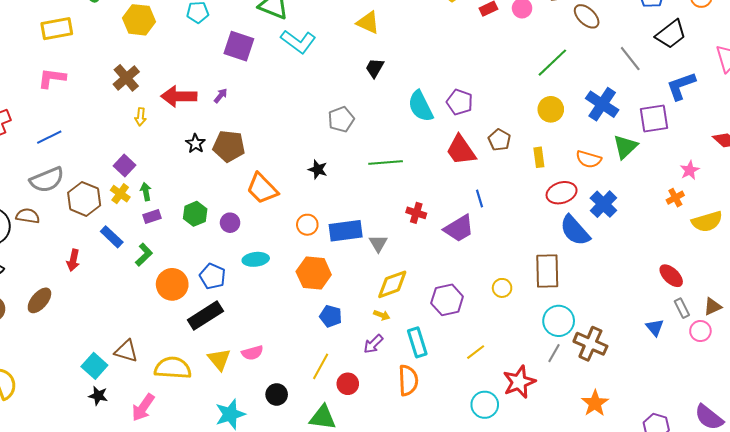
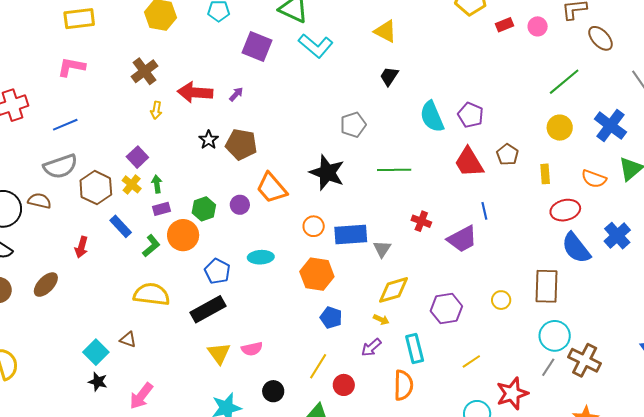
black star: (318, 169) -> (327, 173), size x1.8
blue cross: (603, 204) -> (617, 236), moved
purple circle: (230, 223) -> (240, 205), moved
orange circle: (172, 284) -> (183, 235), moved
brown triangle: (126, 351) -> (128, 339), size x0.7
yellow semicircle: (173, 368) -> (152, 294), moved

